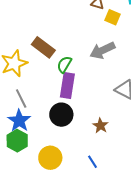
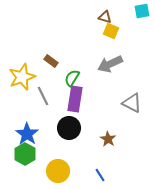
yellow square: (113, 17) -> (111, 31), moved
brown rectangle: (43, 47) -> (51, 61), size x0.6
gray line: (21, 99) -> (43, 96), moved

